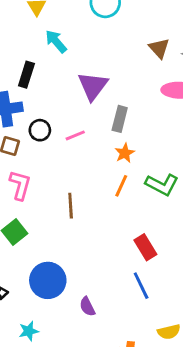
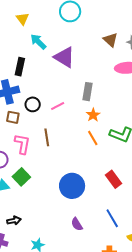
purple triangle: (93, 86) -> (64, 57), moved, turned -30
orange line: (121, 186) -> (93, 138), turned -49
brown line: (71, 206) -> (47, 137), moved
blue circle: (48, 280) -> (72, 186), moved
blue line: (141, 286) -> (112, 218), moved

